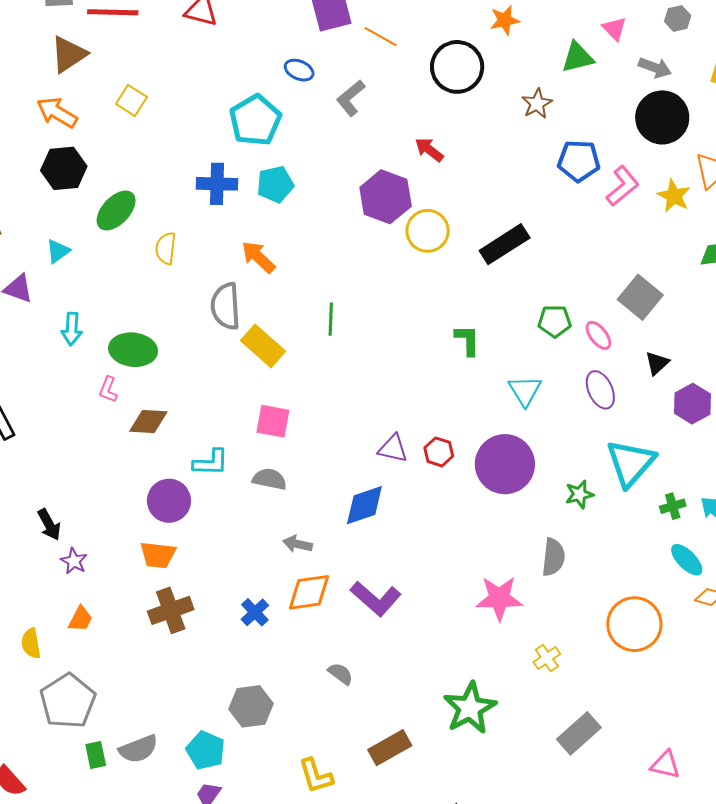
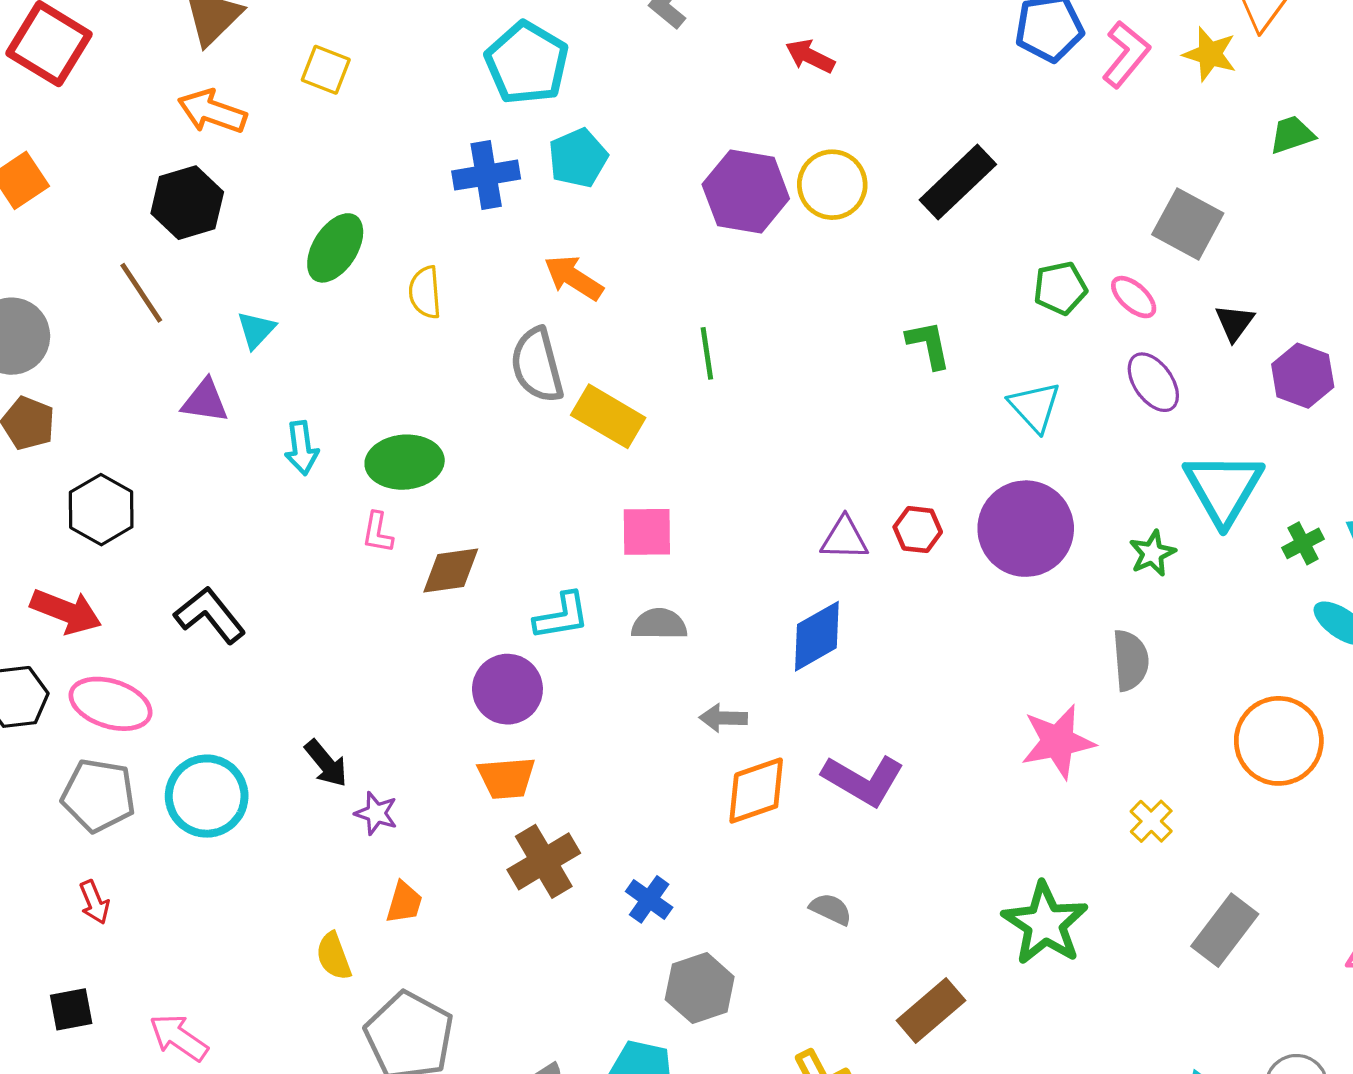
black hexagon: (64, 168) -> (187, 203), moved
purple hexagon: (386, 197) -> (746, 191), moved
blue cross: (255, 612) -> (649, 899), moved

